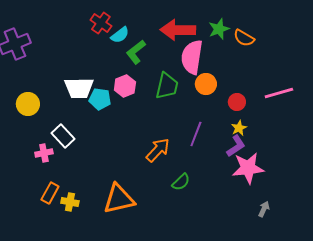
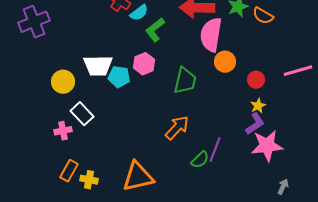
green trapezoid: (167, 86) -> (185, 81), moved
yellow circle: (28, 104) -> (63, 82), moved
purple line: (196, 134) -> (215, 150), moved

